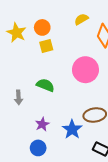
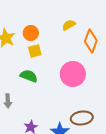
green semicircle: (45, 85) -> (29, 76), moved

